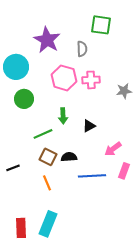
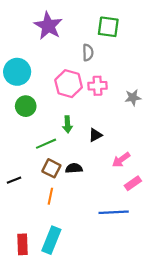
purple star: (47, 40) -> (48, 26), moved
pink rectangle: (124, 171) -> (133, 183), turned 35
blue line: (92, 176) -> (114, 212), moved
orange line: (47, 183) -> (50, 196), turned 35

